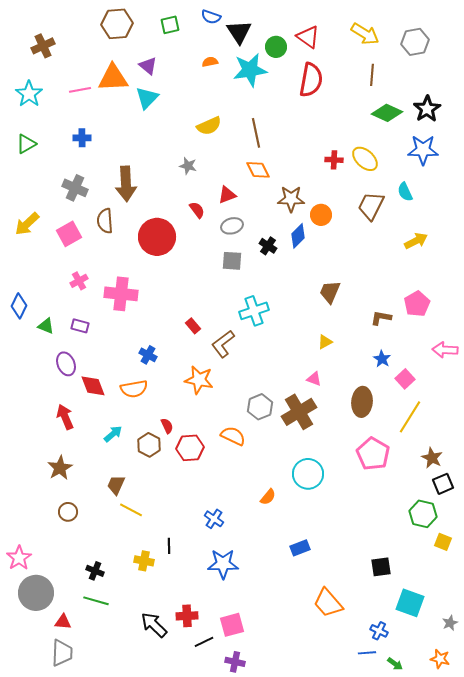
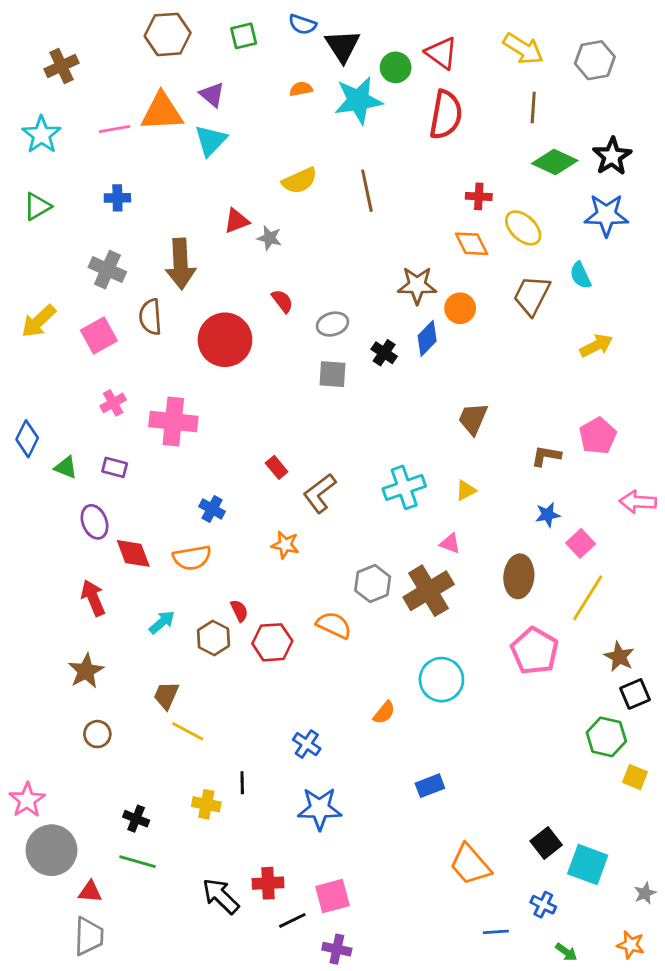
red cross: (334, 160) -> (479, 196), moved
orange diamond: (258, 170) -> (472, 244), moved
red triangle: (227, 195) -> (236, 221), moved
cyan cross: (254, 311) -> (404, 487), moved
blue star: (382, 359) -> (548, 515), turned 30
orange star: (199, 380) -> (285, 545), size x0.7
black square: (381, 567) -> (546, 843), moved, turned -30
blue line: (367, 653) -> (496, 932), moved

